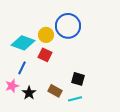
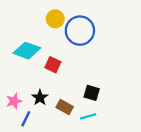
yellow circle: (46, 35) -> (55, 19), moved
blue line: (22, 68) -> (26, 119), moved
black star: (29, 93) -> (40, 98), moved

